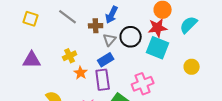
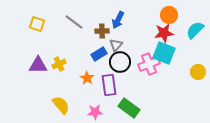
black circle: (131, 37) -> (120, 62), moved
yellow cross: (70, 56) -> (59, 64), moved
blue rectangle: (106, 60) -> (99, 54), moved
pink cross: (143, 84) -> (149, 64), moved

